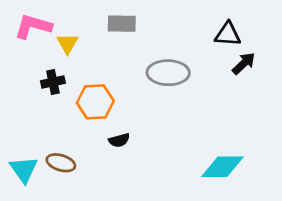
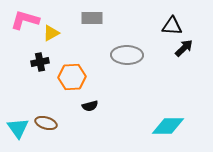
yellow triangle: (67, 44) -> (51, 33), turned 30

